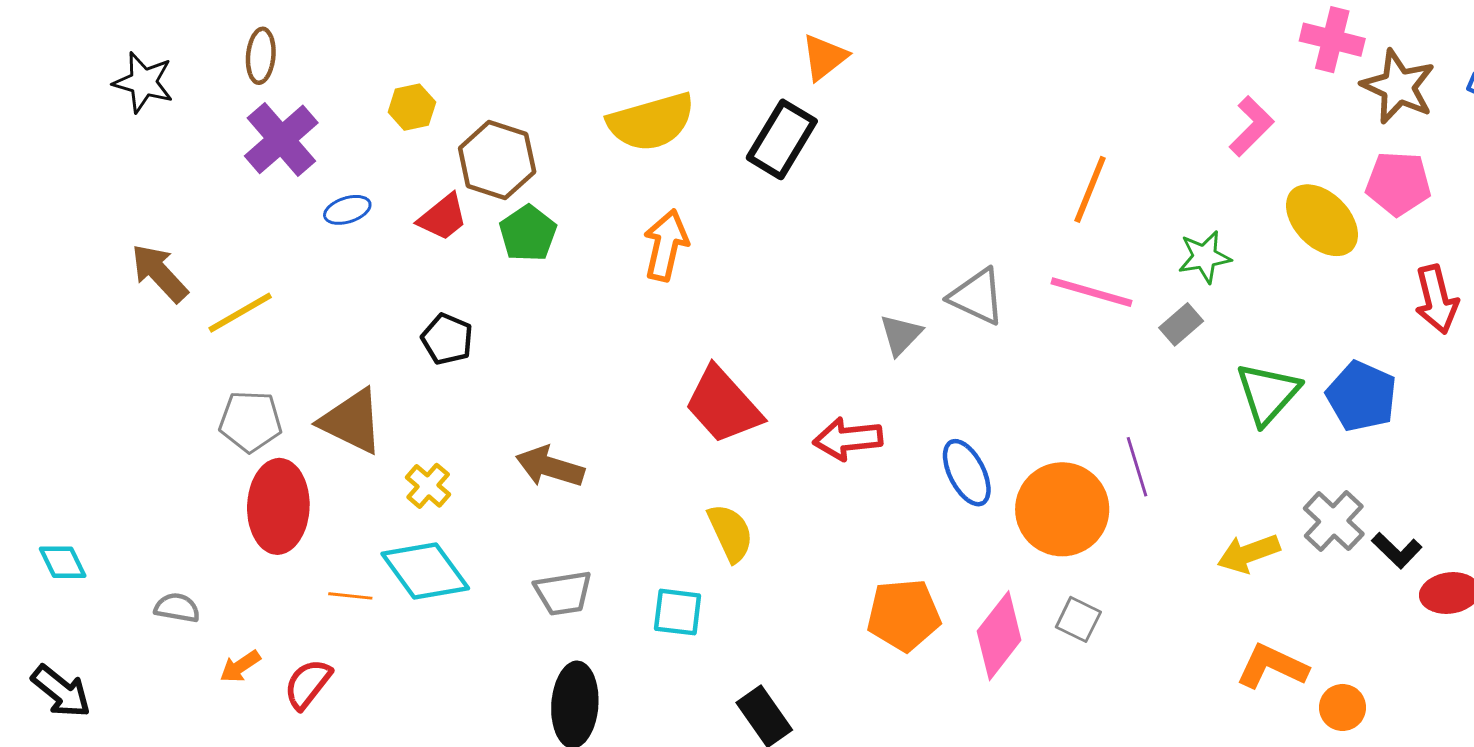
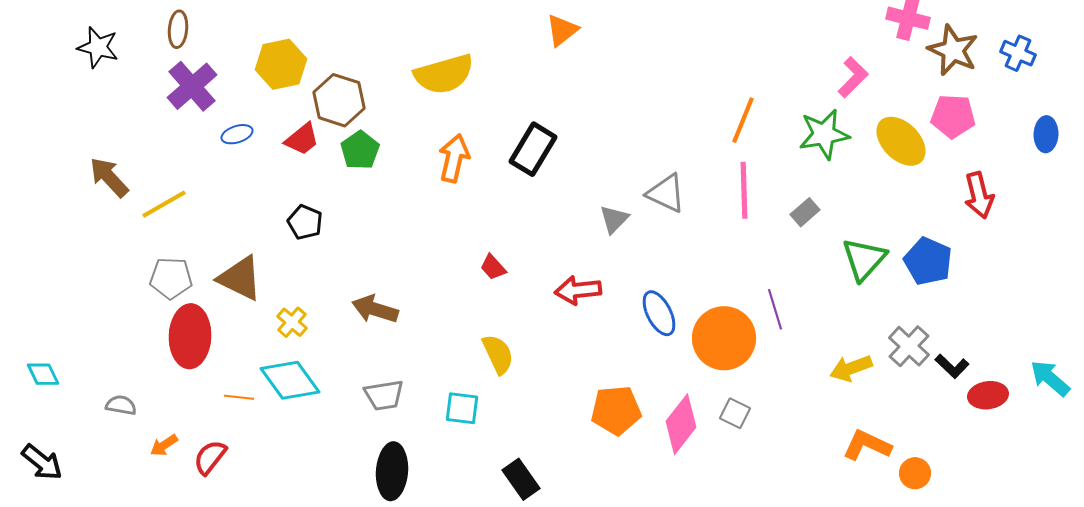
yellow hexagon: (412, 107) -> (281, 64), size x1.6
black rectangle: (782, 139) -> (533, 149), moved
green star: (1205, 257) -> (824, 134), moved, size x1.4
pink line: (1092, 292) -> (744, 190), turned 72
red trapezoid: (723, 405) -> (493, 267), size x0.5

